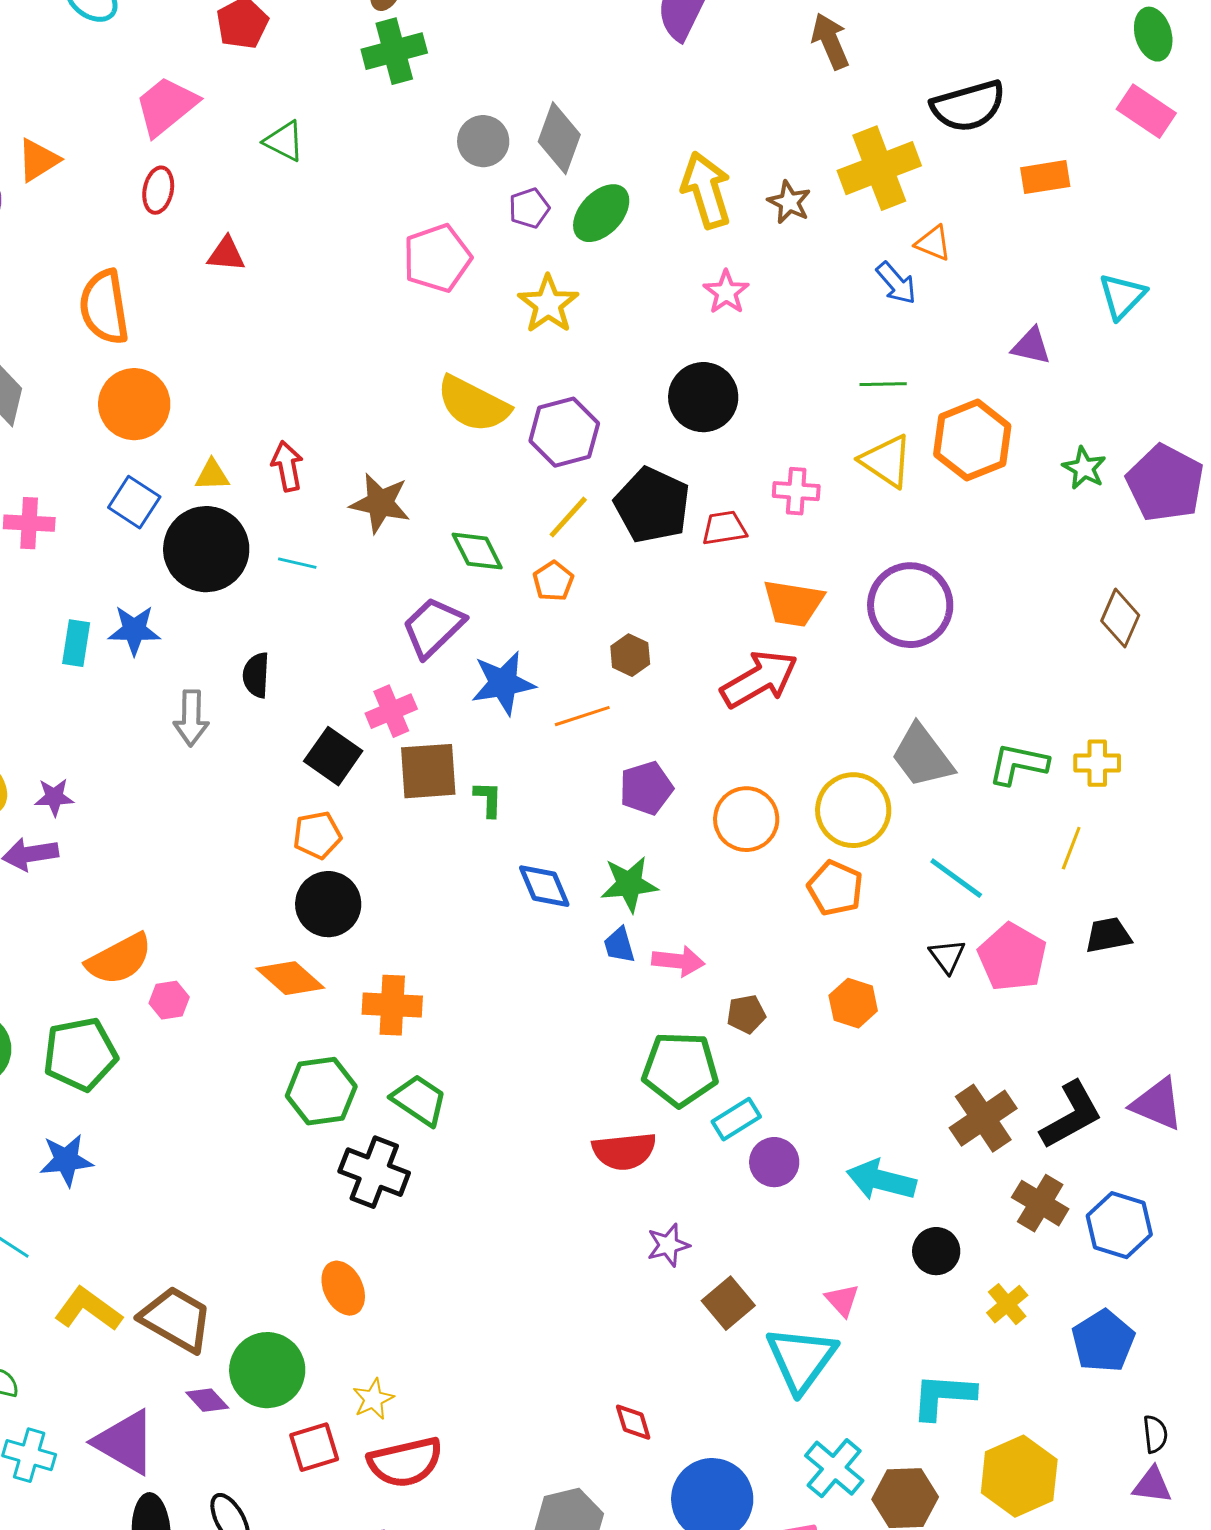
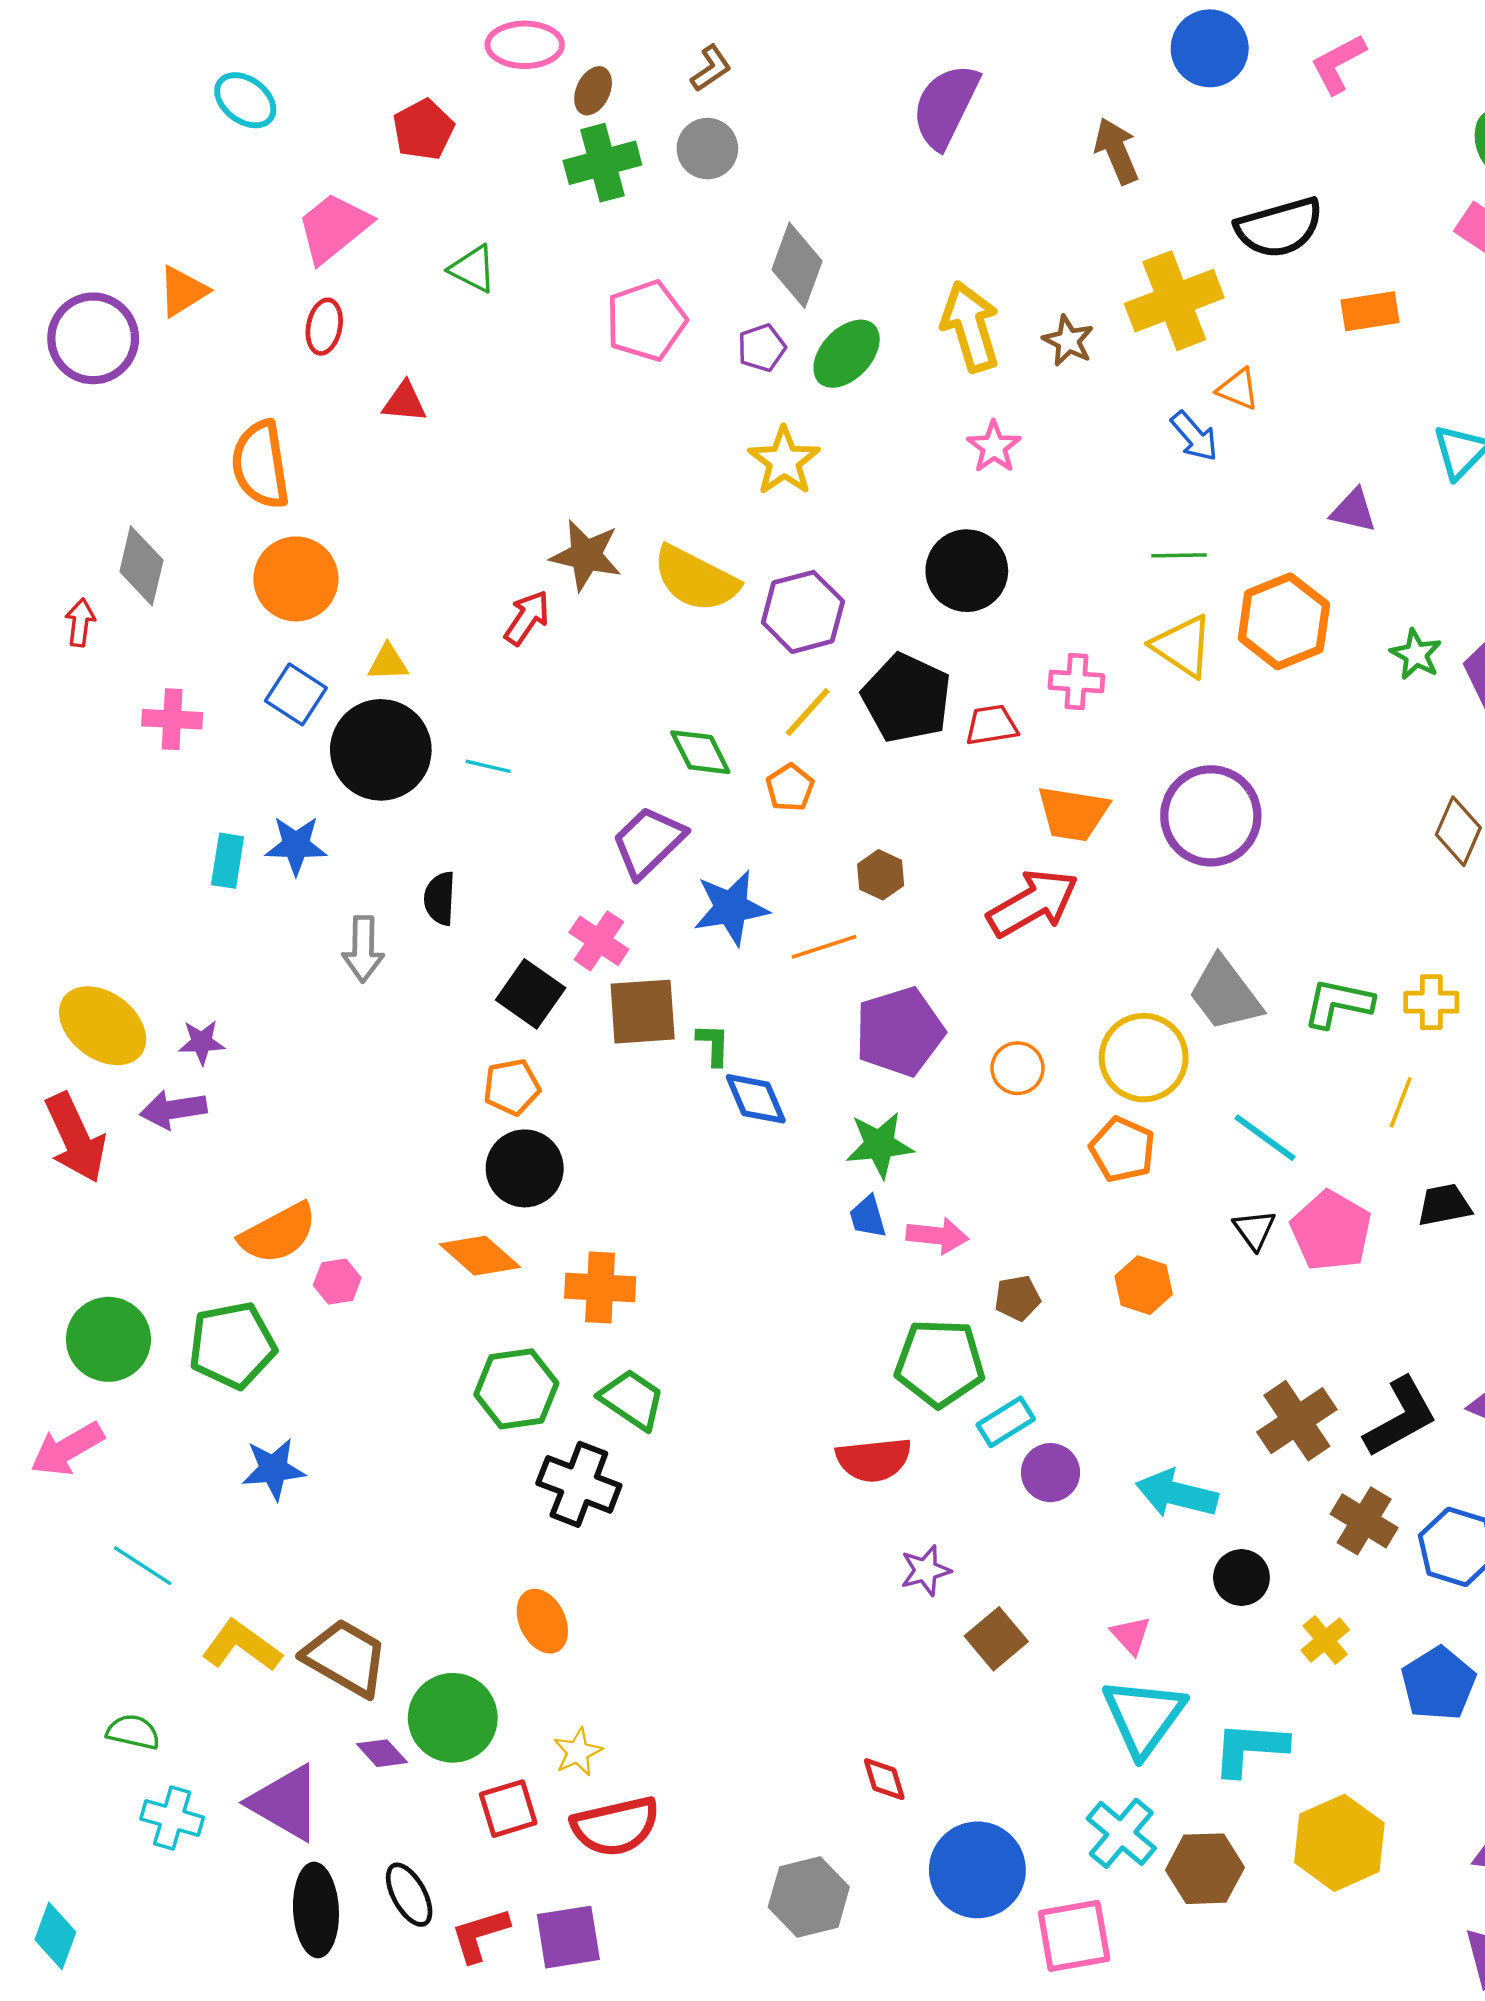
gray circle: (483, 141) -> (707, 149), moved
pink pentagon: (437, 258) -> (646, 321), moved
red arrow: (287, 466) -> (527, 618), moved, turned 45
brown star: (380, 503) -> (586, 555), moved
pink cross: (391, 711) -> (599, 941), turned -33
purple pentagon: (646, 788) -> (900, 1032), size x1.4
orange circle: (746, 819) -> (1017, 1068), size x0.7
blue diamond: (544, 886) -> (756, 1099), moved
blue star: (66, 1160) -> (274, 1469), moved
cyan triangle: (801, 1359) -> (1144, 1717), moved

